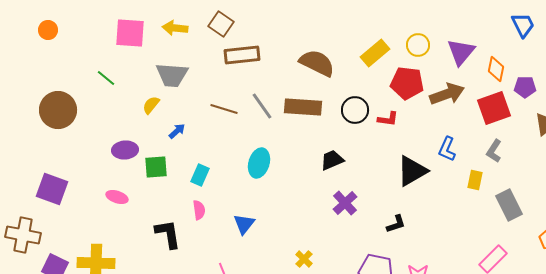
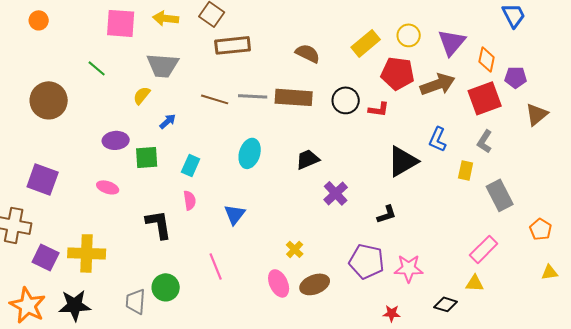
brown semicircle: (317, 63) -> (308, 53), size x0.7
gray line: (262, 106) -> (253, 96), turned -52
black trapezoid: (332, 160) -> (308, 159), moved

